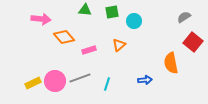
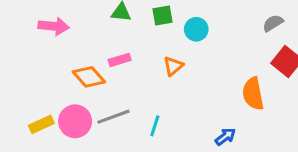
orange diamond: (64, 37) -> (89, 77), moved
pink rectangle: (89, 50) -> (120, 60), moved
blue arrow: (145, 80) -> (225, 137), moved, turned -32

